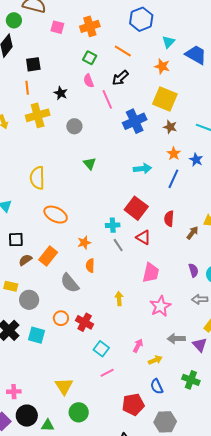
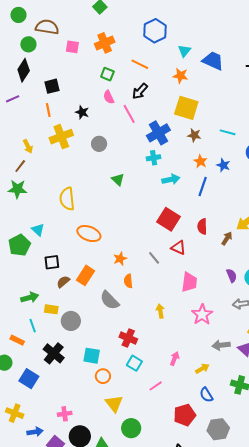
cyan cross: (113, 225) -> (154, 158), moved
orange circle: (61, 318) -> (103, 376), moved
cyan square: (36, 335) -> (92, 356), moved
pink arrow: (138, 346) -> (175, 359), moved
cyan square: (101, 349) -> (134, 363), moved

